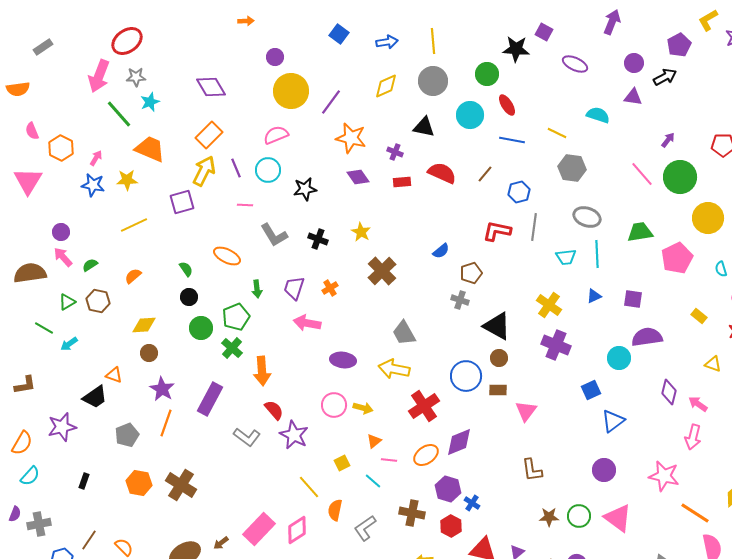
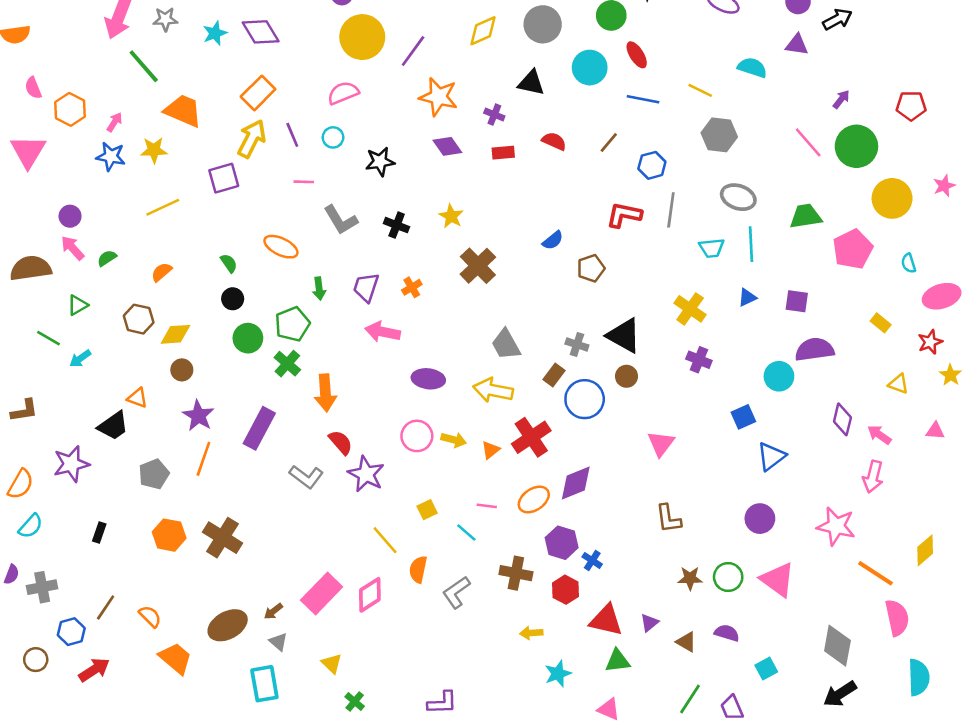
cyan star: (150, 102) -> (215, 33), moved
cyan circle: (268, 170) -> (333, 137), size x0.7
red semicircle: (442, 173) -> (554, 141), size x0.7
gray cross: (460, 300) -> (577, 344), moved
brown hexagon: (98, 301) -> (139, 319), moved
purple cross: (556, 345) -> (699, 360), size x0.7
brown rectangle: (498, 390) -> (554, 375), moved, turned -54
orange triangle: (374, 441) -> (491, 450), moved

